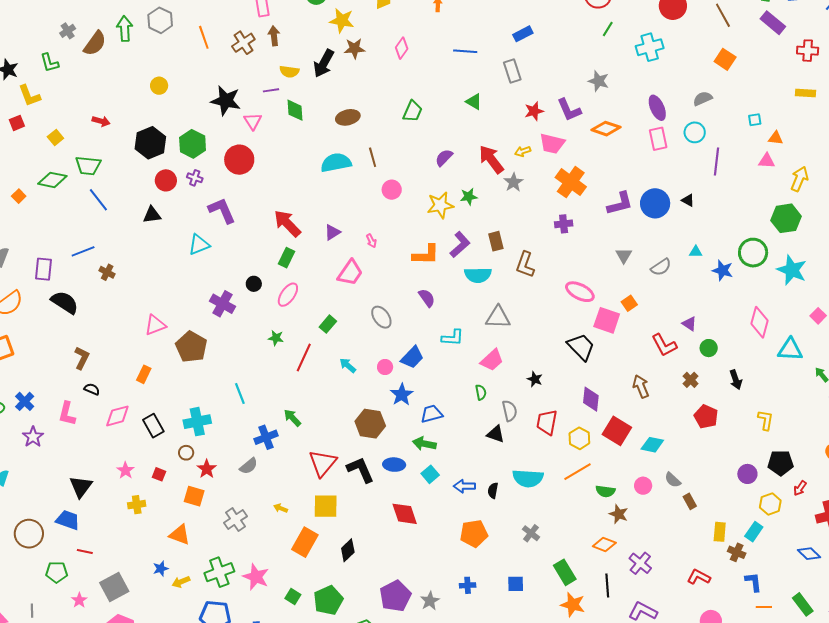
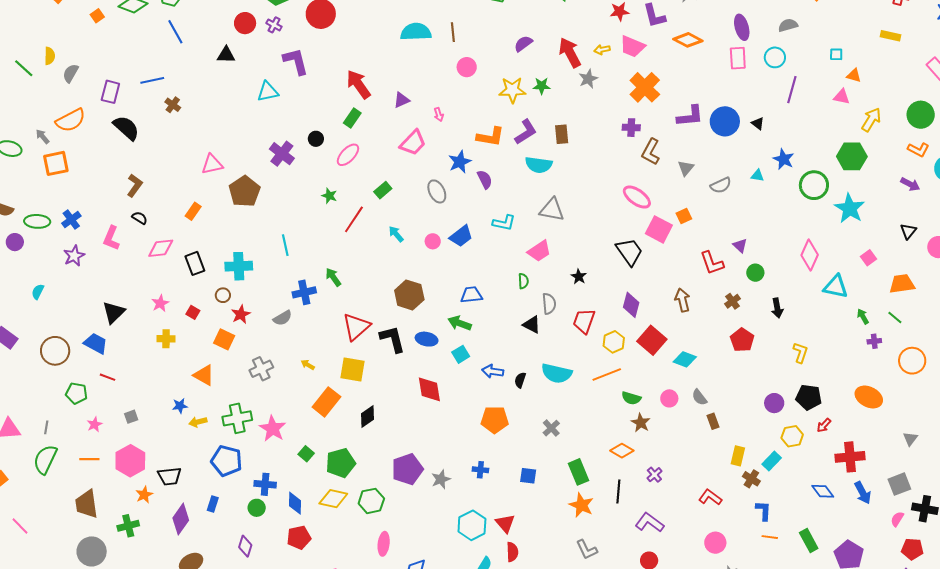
brown L-shape: (525, 265) -> (651, 152), moved
blue star: (723, 270) -> (784, 159), moved
blue star: (402, 395) -> (460, 162), moved
purple cross: (640, 563) -> (654, 475), size x0.7
gray square: (114, 587) -> (131, 417), size x0.5

